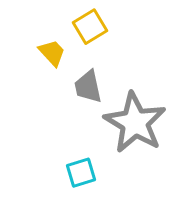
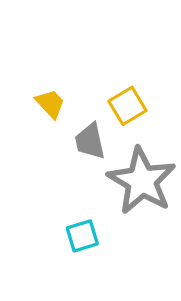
yellow square: (90, 27) -> (127, 106), moved

